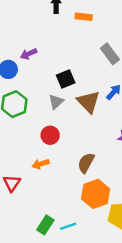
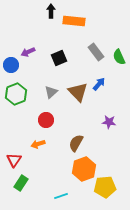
orange rectangle: (84, 17) -> (74, 21), size x1.5
black square: (66, 79) -> (59, 58), moved
green rectangle: (45, 225) -> (21, 183), moved

